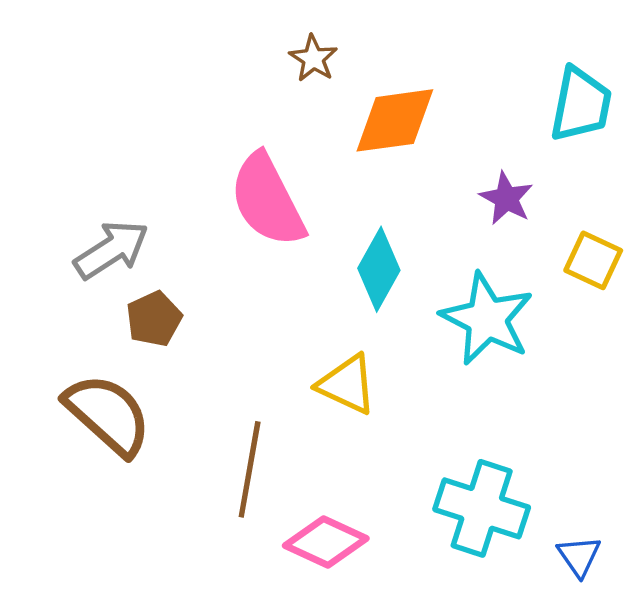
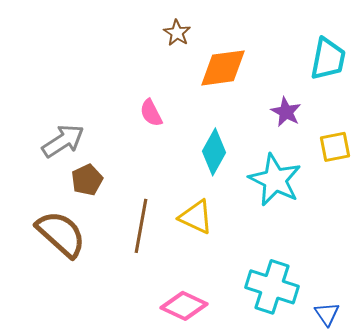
pink semicircle: (267, 200) -> (151, 113), size x0.5
yellow square: (593, 260) -> (335, 147), turned -36
brown line: (250, 469) -> (141, 226), moved

